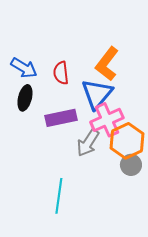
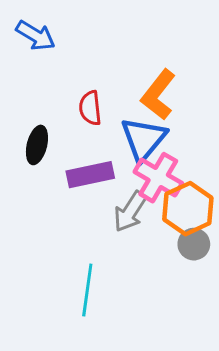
blue arrow: (24, 68) -> (36, 36), moved
pink cross: (107, 120) -> (158, 178), turned -36

